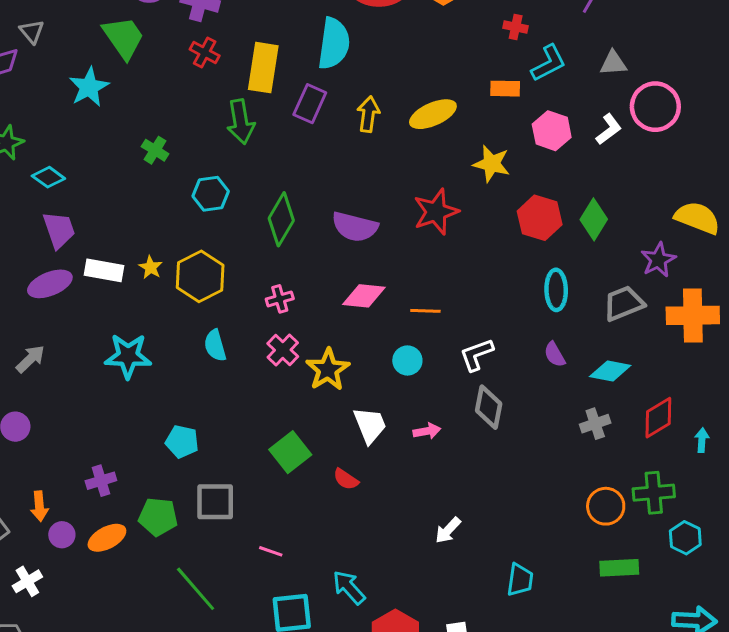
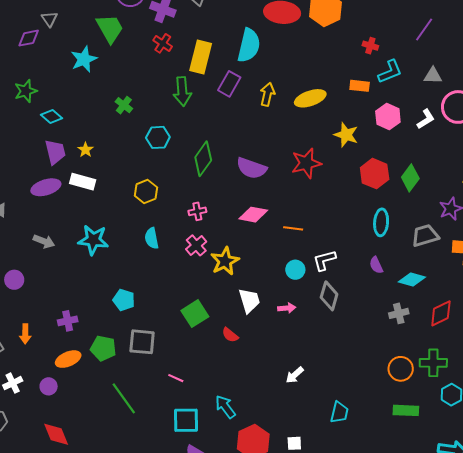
yellow star: (151, 267) -> (86, 150), moved
yellow hexagon: (200, 276) -> (146, 192), size x0.7
gray arrow: (30, 359) -> (44, 241), moved, turned 60
cyan circle: (407, 360) -> (295, 270), moved
purple circle: (62, 535) -> (49, 386), moved

